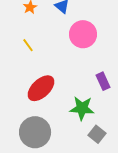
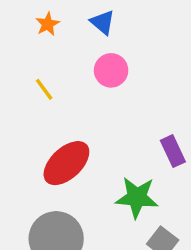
pink circle: (83, 34) -> (111, 70), moved, size x0.7

